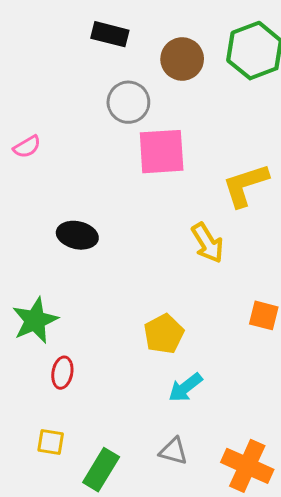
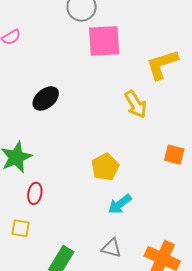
black ellipse: (77, 235) -> (46, 98), turned -52
yellow square: (51, 442) -> (21, 228), moved

